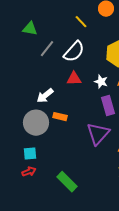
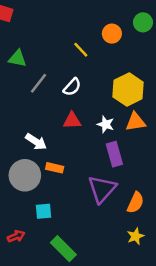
white semicircle: (74, 52) -> (72, 87), size x0.7
white arrow: (45, 96) -> (36, 142), turned -108
cyan square: (30, 154) -> (44, 211), moved

